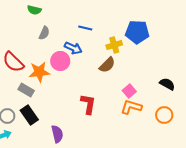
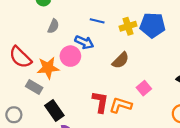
yellow cross: (114, 45) -> (128, 26), moved
orange L-shape: (131, 107) -> (121, 105), moved
black rectangle: (29, 115) -> (54, 110), moved

